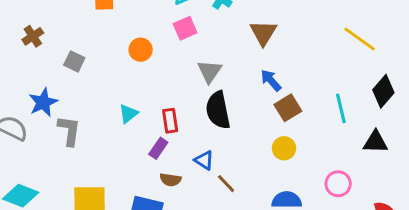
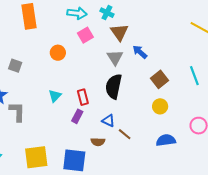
brown triangle: (263, 33) -> (119, 32), moved
gray triangle: (210, 71) -> (115, 57), moved
blue arrow: (271, 80) -> (140, 52), moved
black semicircle: (218, 110) -> (114, 86), turned 30
brown semicircle: (170, 180) -> (98, 142), moved

